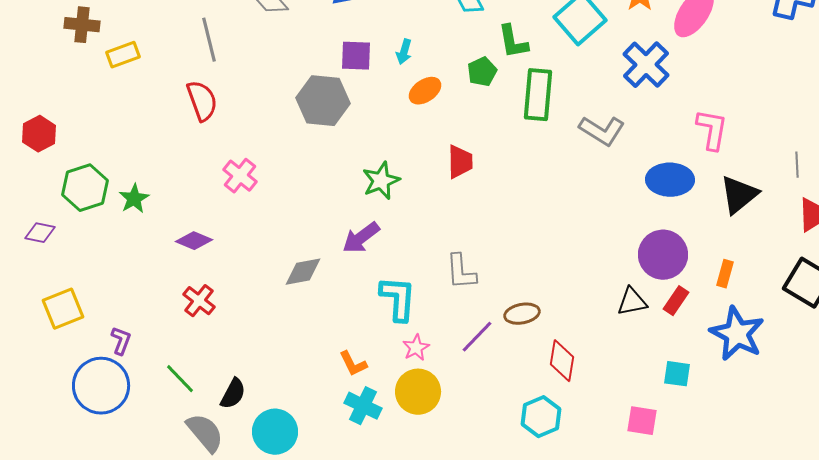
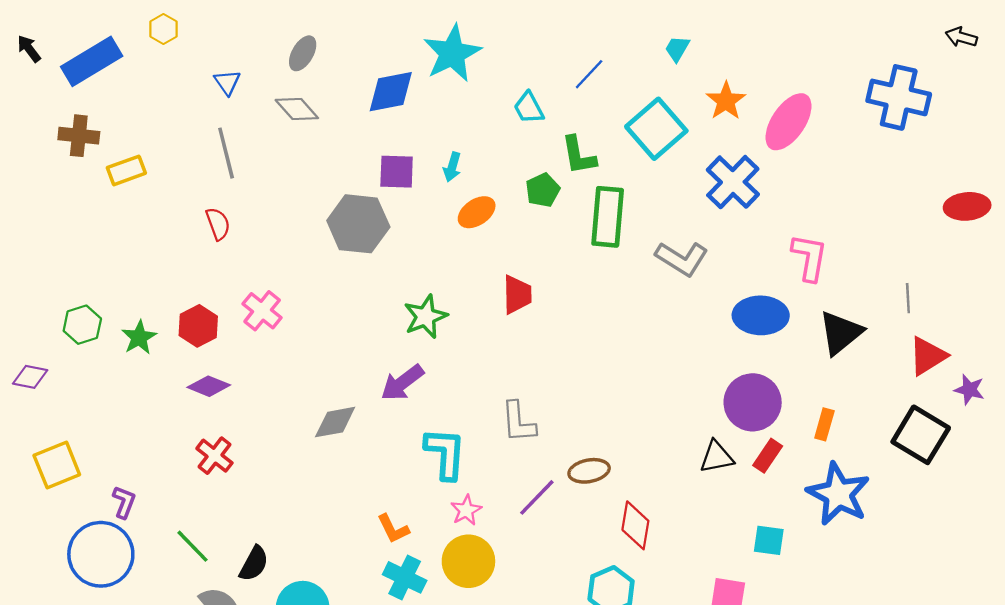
red semicircle: (202, 101) -> (218, 224), size x0.7
red hexagon: (39, 134) -> (198, 326), moved
green hexagon: (85, 188) -> (82, 325), size x0.7

